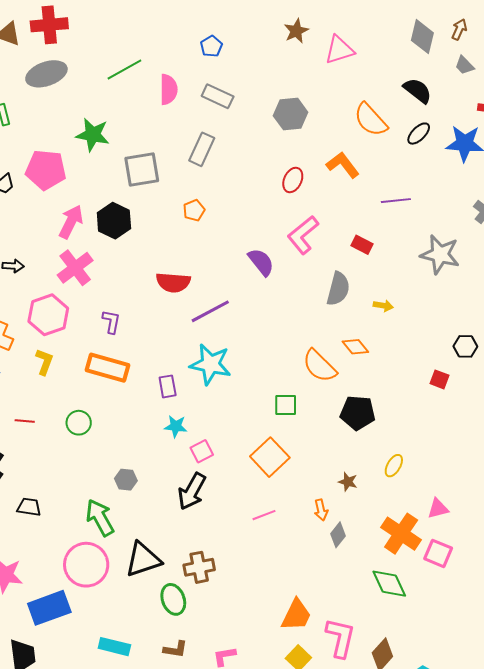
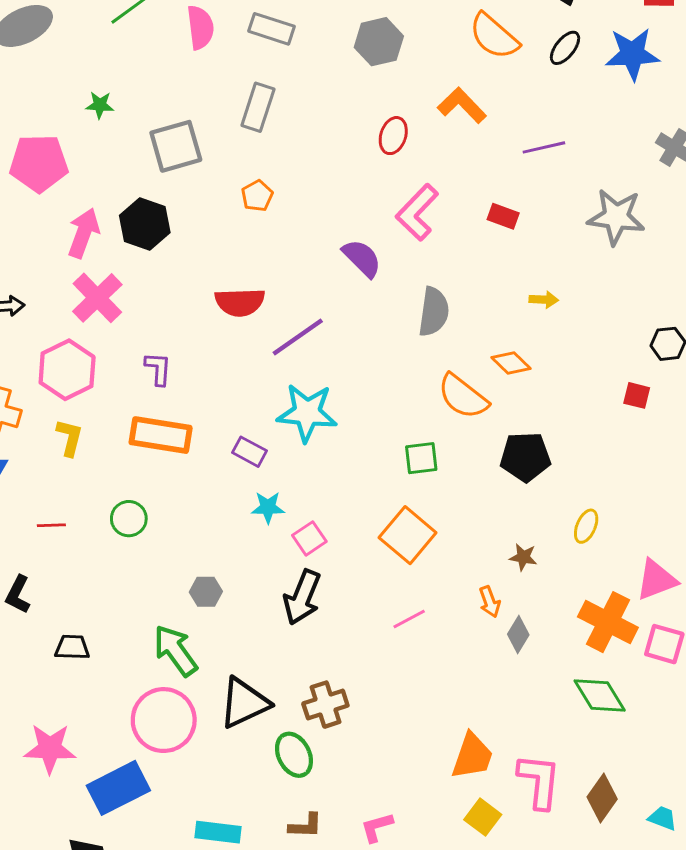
green star: (93, 135) -> (100, 105), size x0.6
gray semicircle: (338, 289) -> (434, 312), moved
purple rectangle: (168, 386) -> (250, 452), turned -45
pink triangle: (438, 508) -> (656, 580), size x1.4

